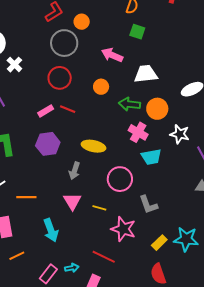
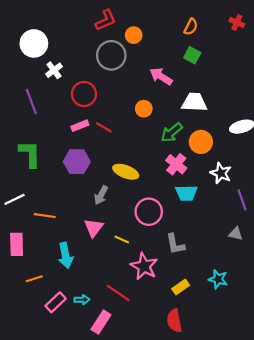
red circle: (60, 78) -> (84, 94), moved
green arrow: (129, 104) -> (172, 132), turned -55
cyan star: (186, 239) -> (218, 279), moved, size x0.7
orange line: (17, 256) -> (34, 279), moved

